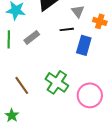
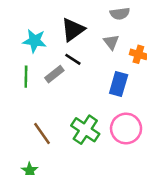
black line: (67, 29) -> (73, 59), moved, turned 40
pink circle: (90, 95) -> (126, 128), moved

